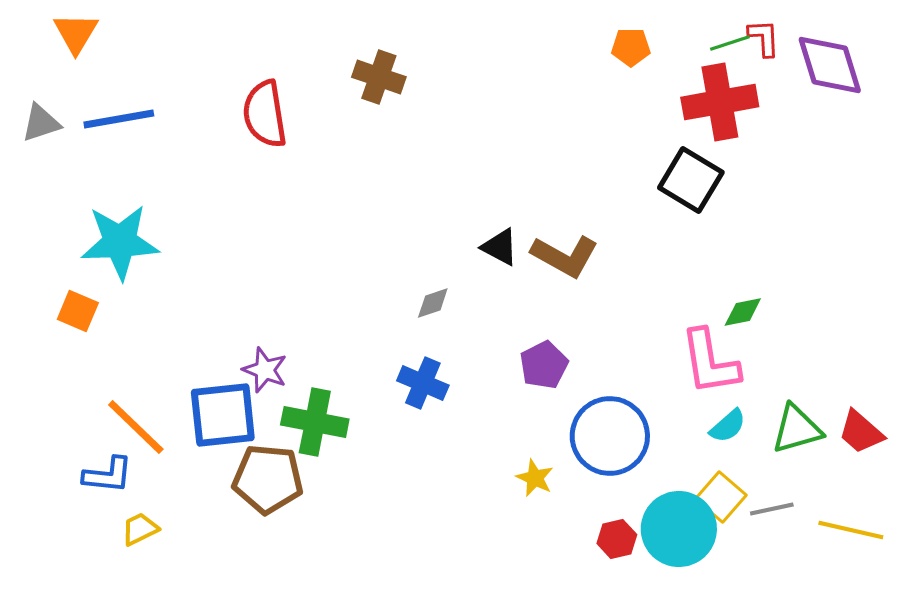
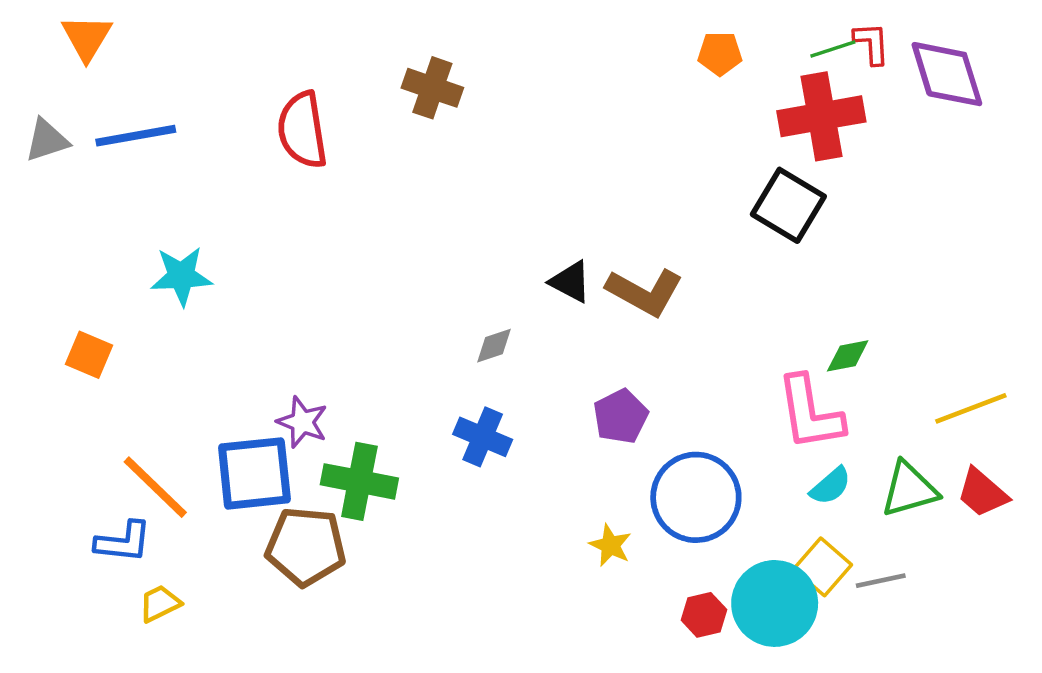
cyan star: (120, 242) -> (181, 276), moved, size x0.7
yellow line: (851, 530) -> (971, 408), moved, turned -34

